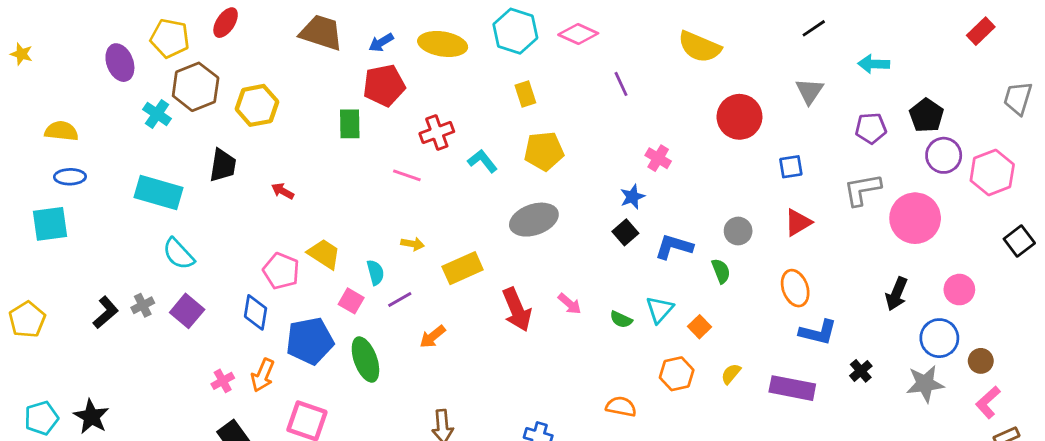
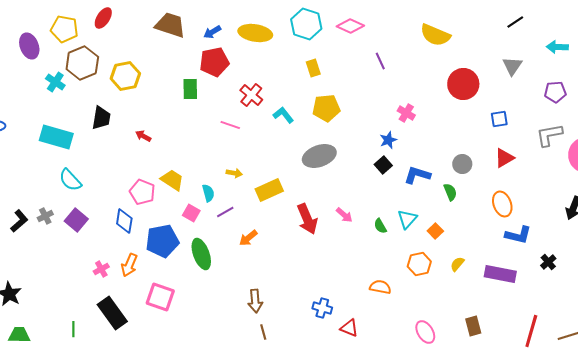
red cross: (437, 133) -> (251, 95), turned -30
green semicircle: (621, 320) -> (380, 226), turned 35

